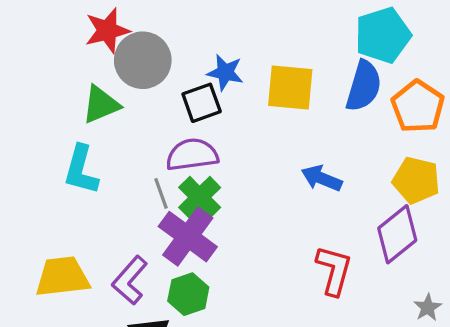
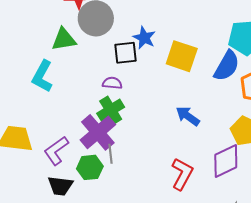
purple semicircle: (192, 155) -> (112, 83), size x0.6
gray line: (161, 193) -> (110, 154), moved

